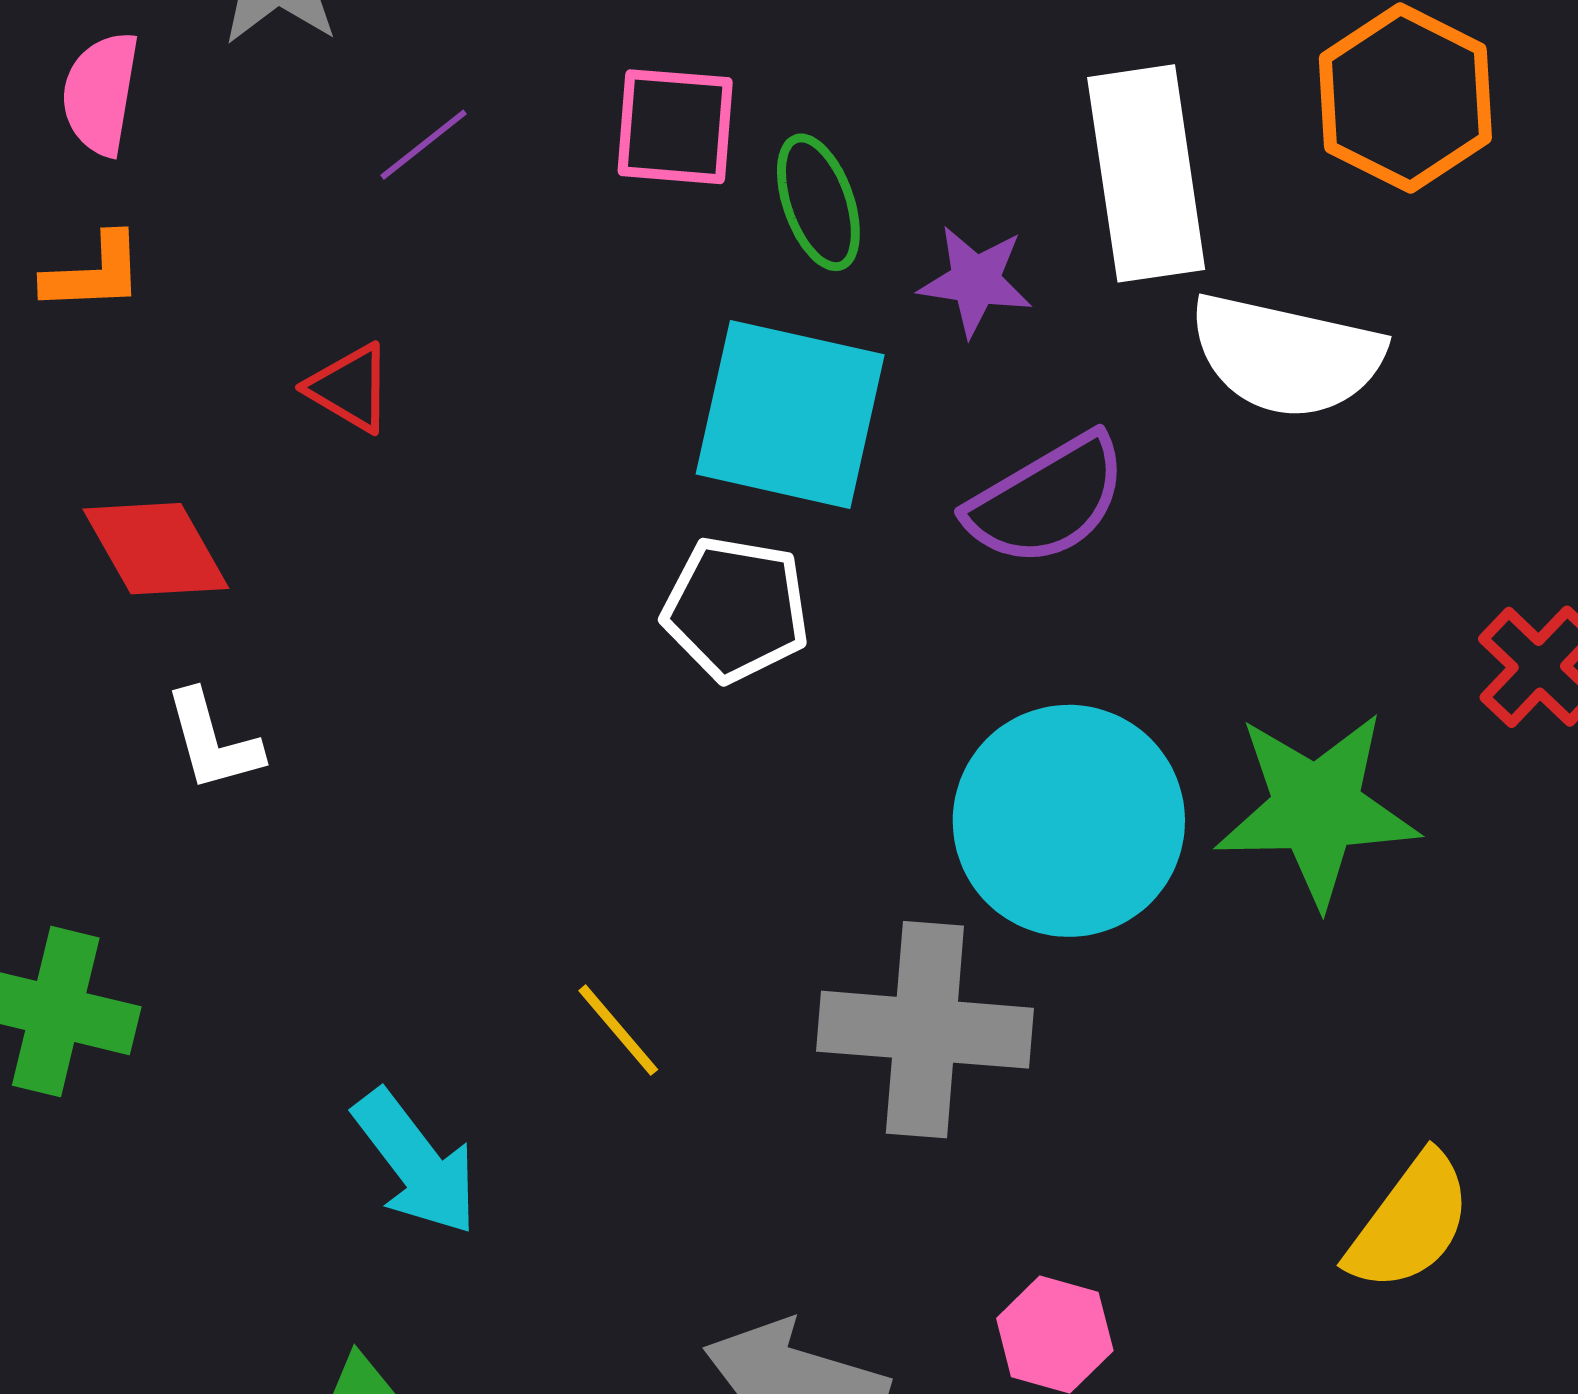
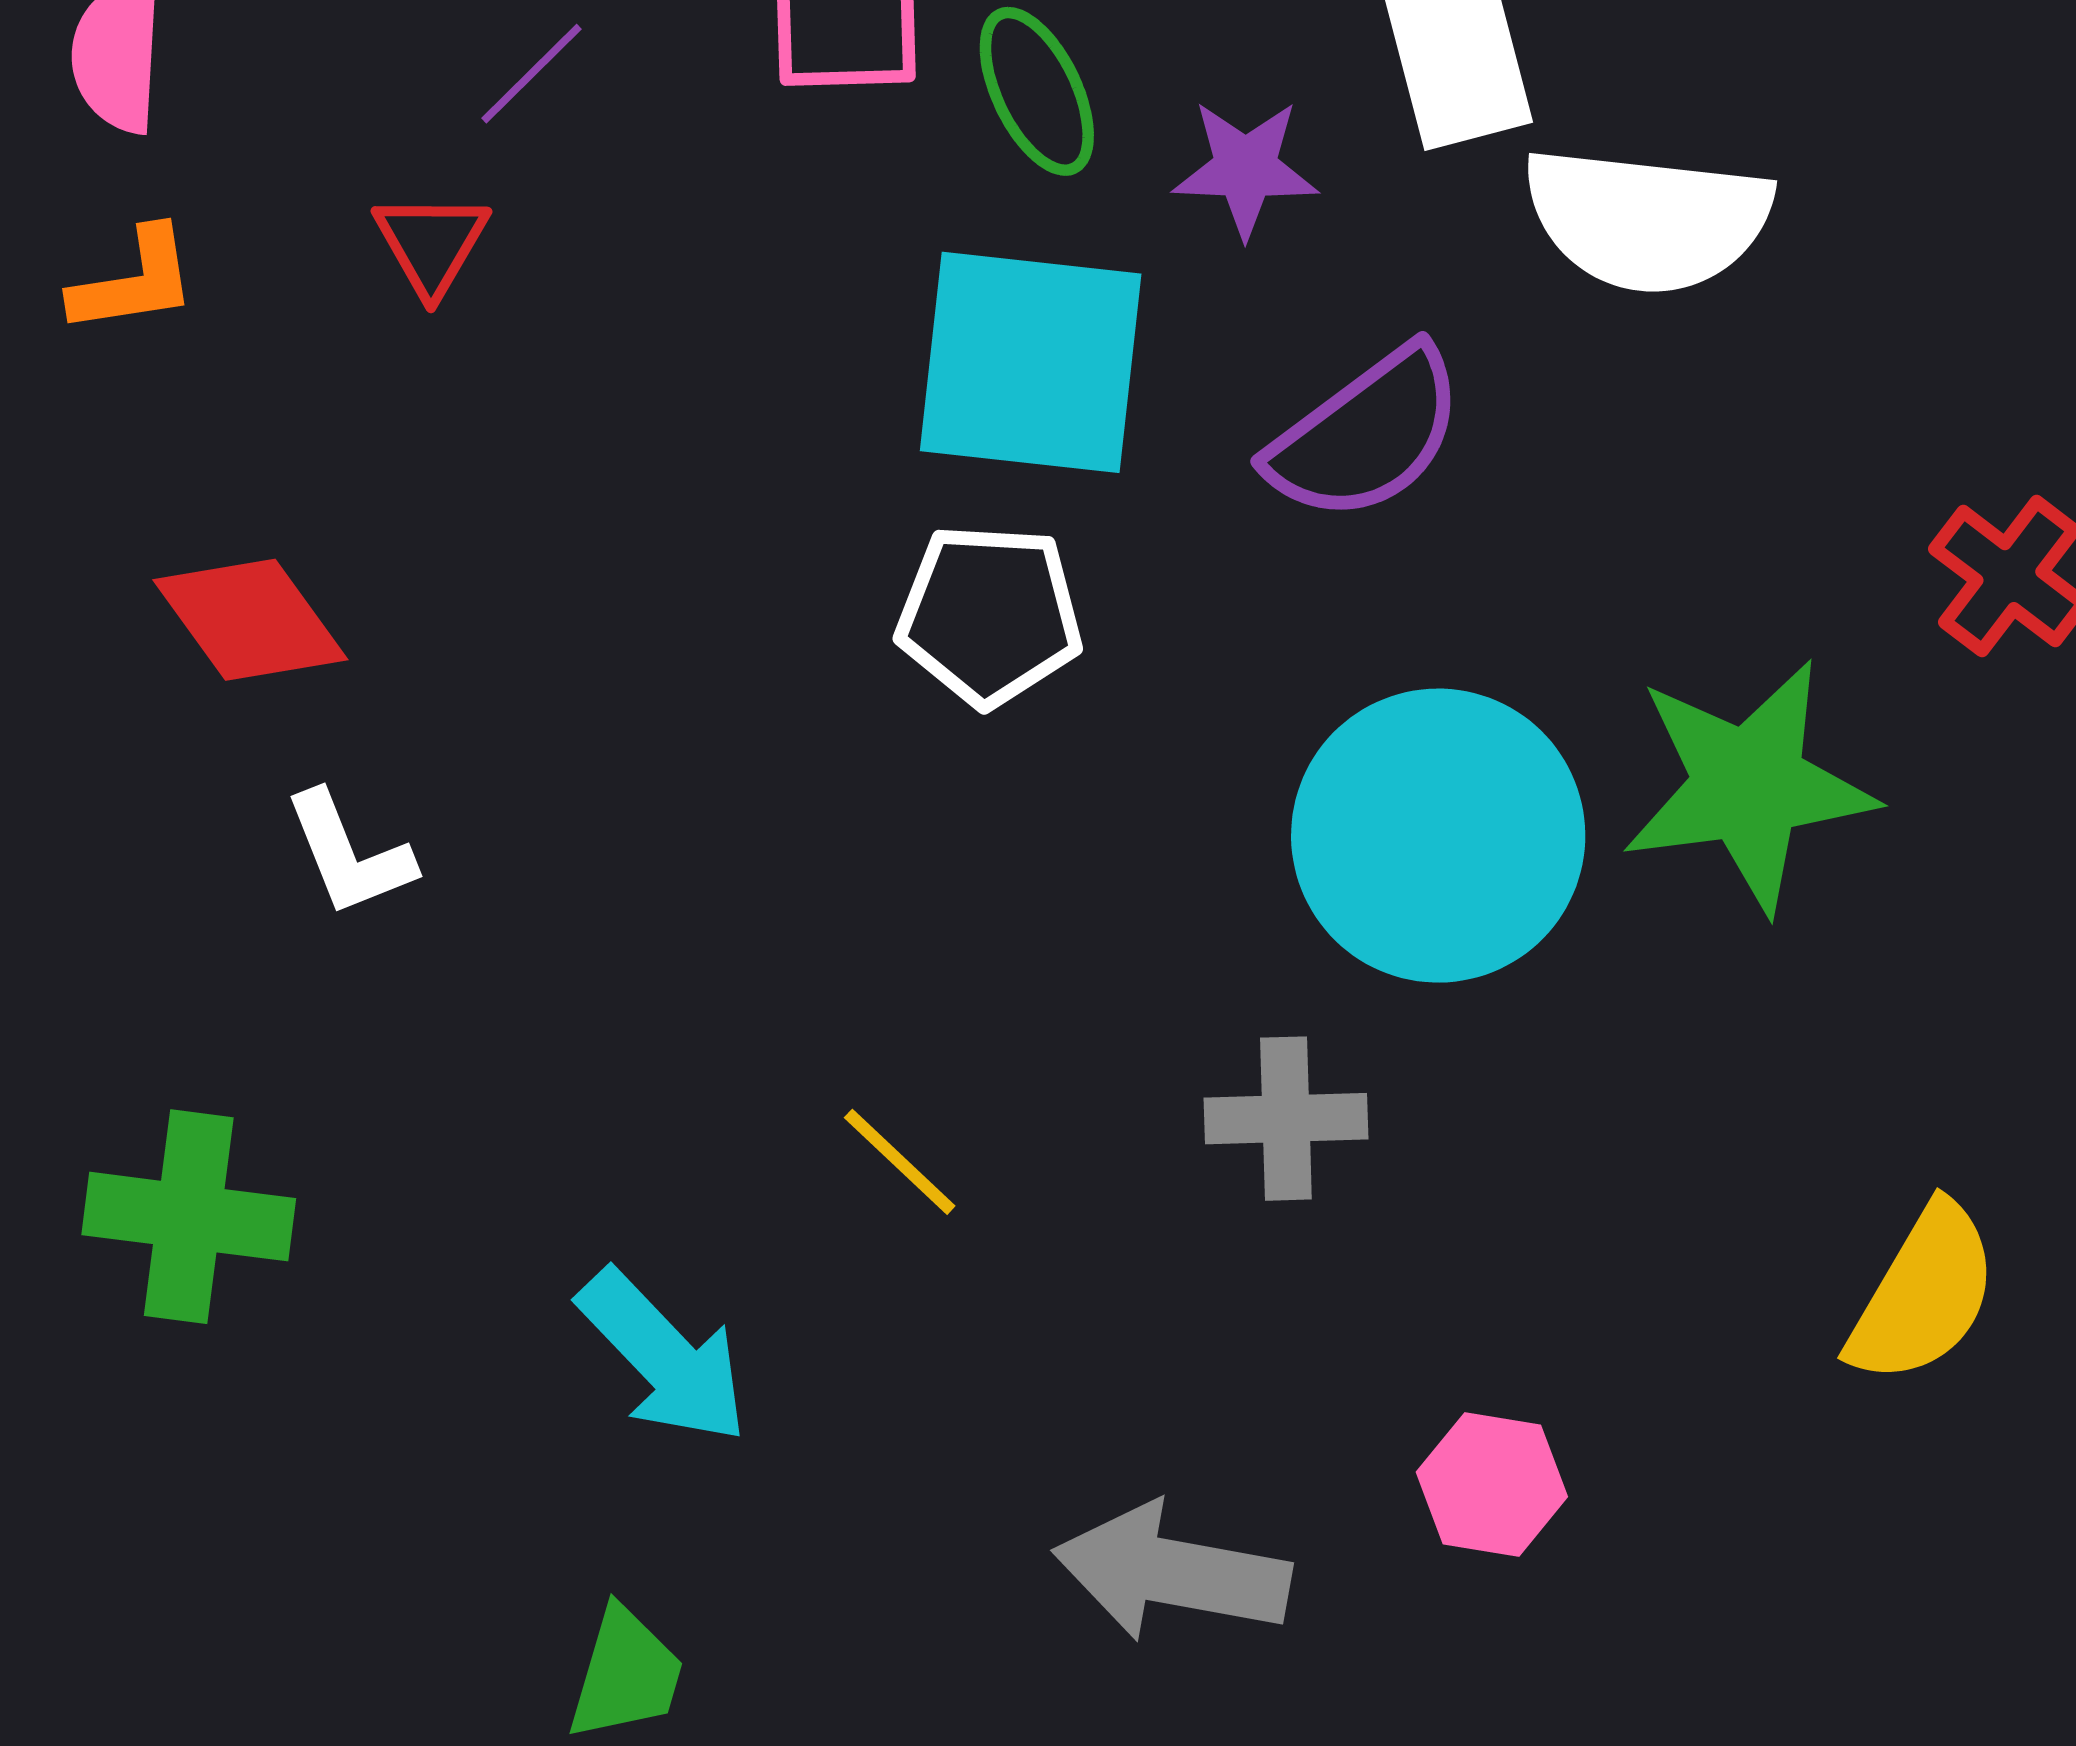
red triangle: (350, 388) -> (431, 244), moved, turned 36
gray cross: (925, 1030) -> (1286, 1119), size x0.6

